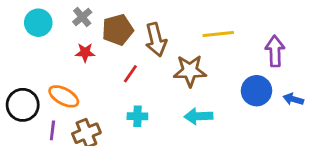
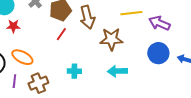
purple arrow: (275, 51) -> (159, 23), moved, turned -65
red star: (85, 52) -> (13, 26), moved
red line: (130, 74) -> (61, 34), moved

